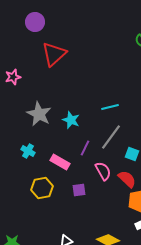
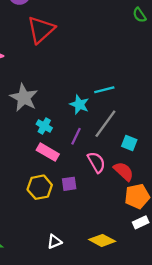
cyan star: (71, 120) -> (79, 104), moved
cyan cross: (28, 151) -> (44, 126), moved
yellow hexagon: (42, 188) -> (40, 187), moved

